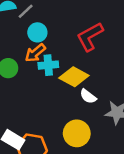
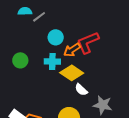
cyan circle: (37, 32) -> (56, 37), moved
orange arrow: (35, 53) -> (72, 50), moved

